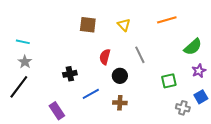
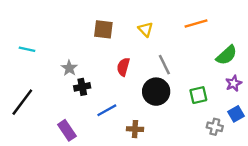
gray star: (25, 62) -> (69, 68), moved
black circle: (120, 76) -> (156, 92), moved, size x1.5
brown cross: (120, 103) -> (135, 129), moved

